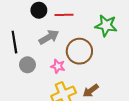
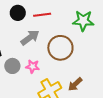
pink star: (58, 66) -> (33, 66), moved

